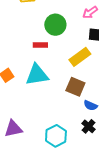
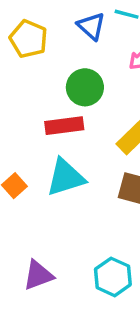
red rectangle: (40, 45) -> (64, 126), size x1.5

